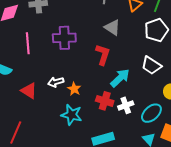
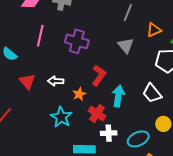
red L-shape: (103, 55) -> (99, 75), moved
cyan arrow: (120, 78) -> (118, 96), turned -55
orange star: (74, 89) -> (79, 94), moved
white cross: (126, 105) -> (109, 133), moved

